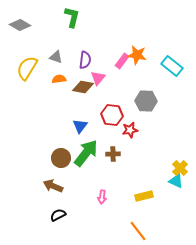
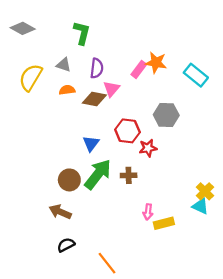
green L-shape: (72, 17) -> (82, 33), moved
pink arrow: (102, 197) -> (148, 212), moved
orange line: (138, 231) -> (107, 263), moved

